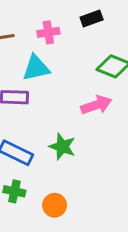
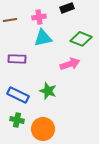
cyan triangle: (36, 68) -> (43, 38), moved
orange circle: (55, 205) -> (43, 129), size x1.5

